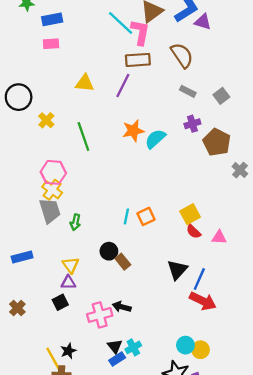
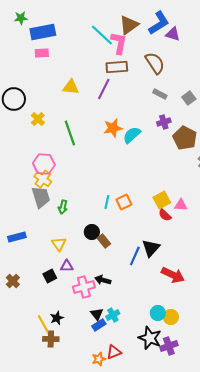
blue rectangle: (52, 19) -> (43, 32), size x1.4
pink triangle: (219, 237) -> (181, 205), moved
blue line: (199, 279) -> (135, 256), moved
purple triangle: (68, 283) -> (67, 266), moved

